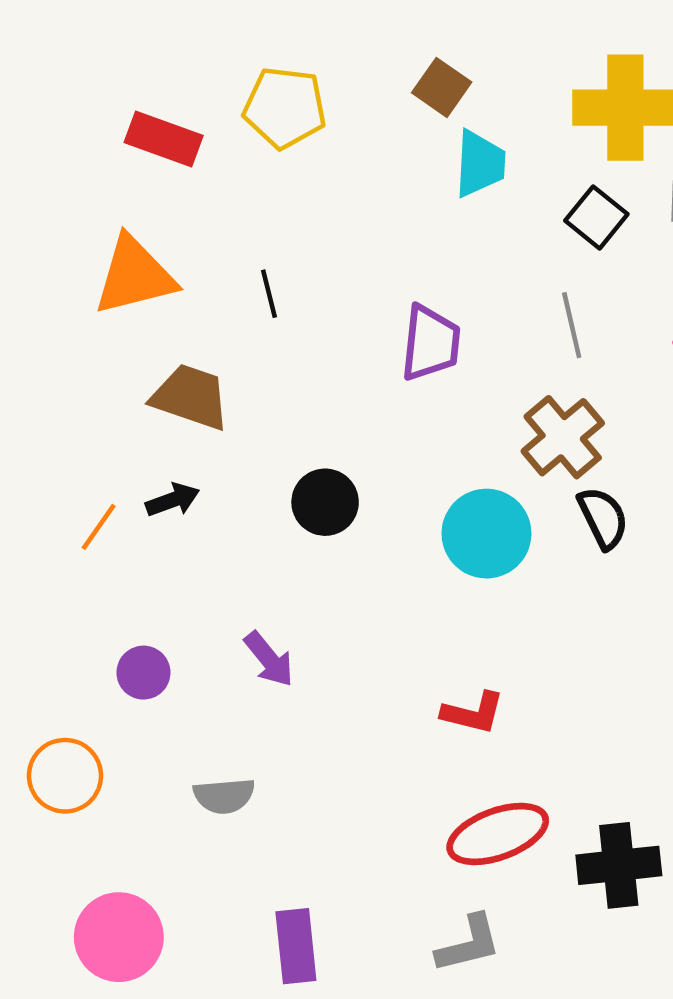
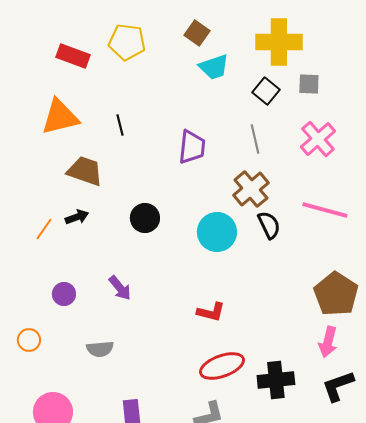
cyan trapezoid: (480, 164) -> (214, 67), turned 68
orange circle: (65, 776) -> (29, 340), size x0.7

